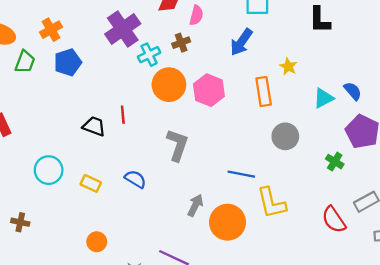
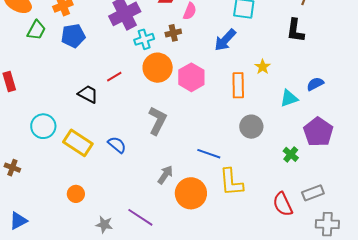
blue semicircle: (353, 91) -> (315, 84), moved, turned -84
red line: (123, 115) -> (114, 77), moved, turned 56
yellow rectangle: (91, 183) -> (78, 143), size x1.6

